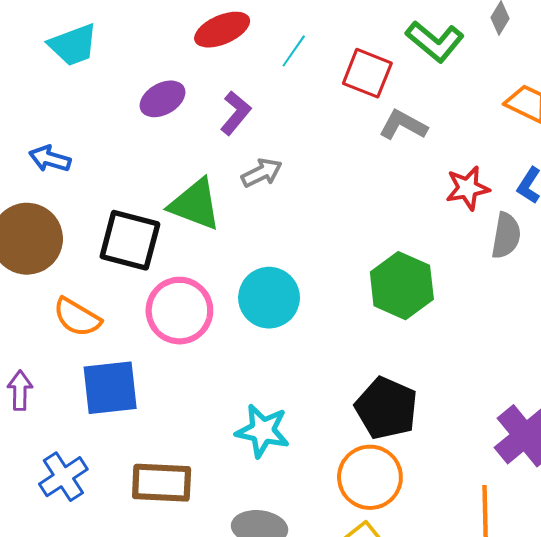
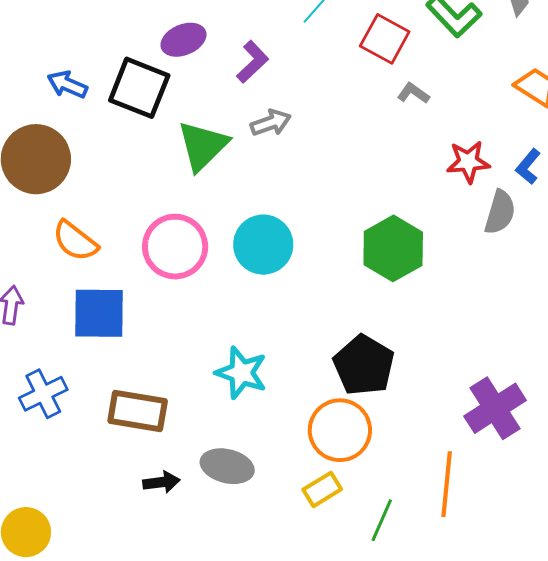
gray L-shape: (403, 125) -> (413, 93), size x0.7
green triangle: (195, 204) -> (203, 146), turned 48
black square: (130, 240) -> (139, 88), moved

